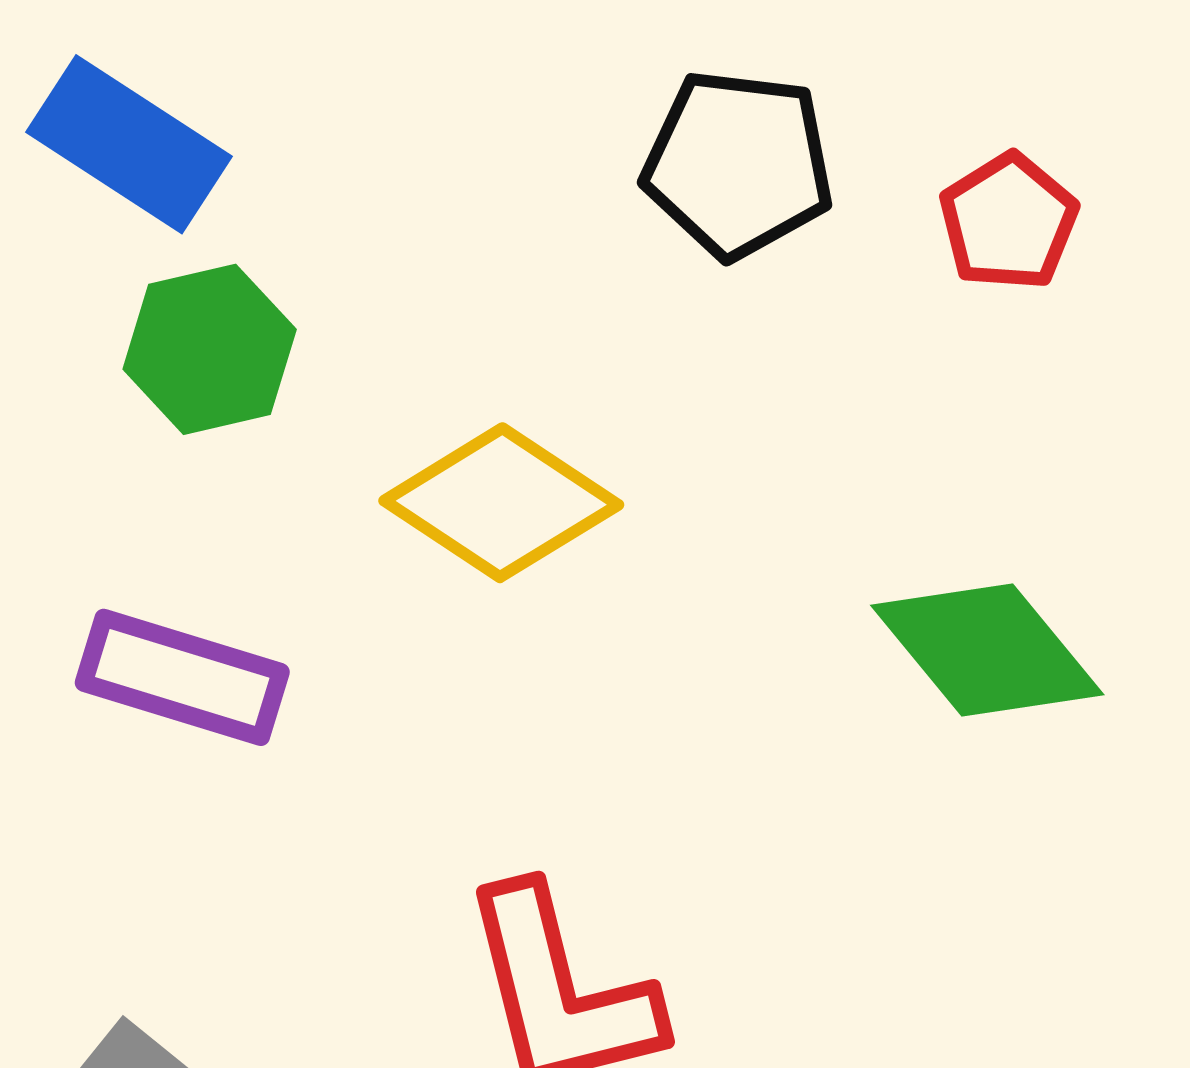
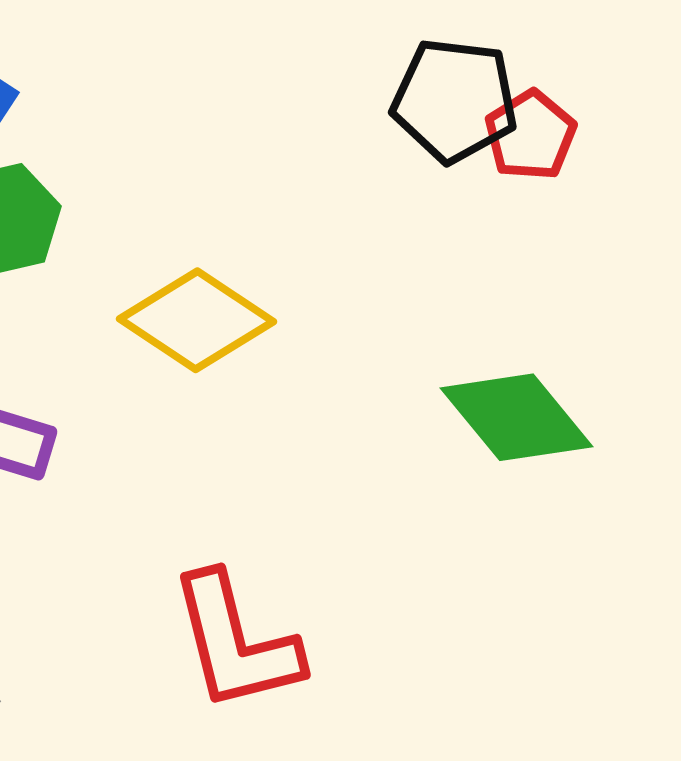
black pentagon: (738, 164) -> (454, 100), moved

